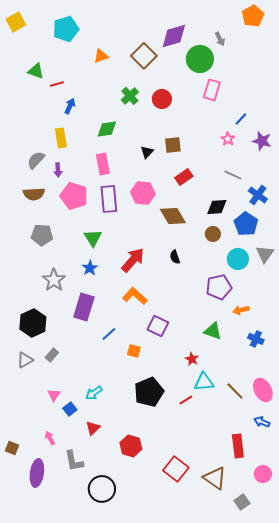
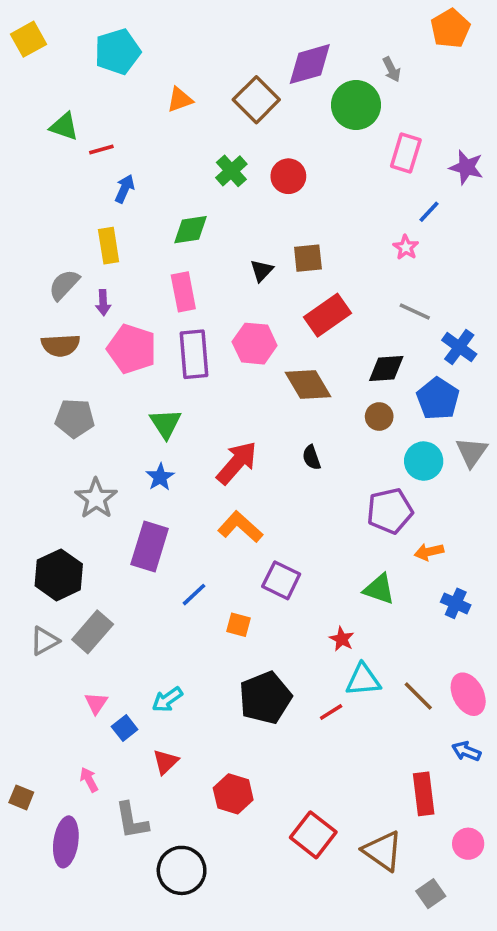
pink rectangle: (212, 90) -> (406, 153), moved
purple star: (262, 141) -> (466, 167), moved
red rectangle: (184, 177) -> (328, 315), size x1.4
gray rectangle: (52, 355) -> (93, 632), size x1.6

